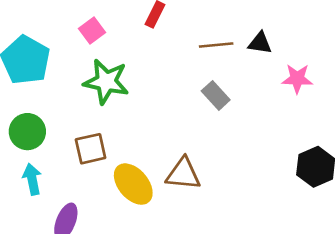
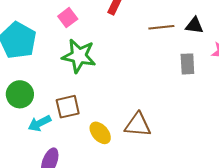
gray rectangle: (216, 95) -> (187, 64), moved, turned 40
cyan arrow: (32, 179) -> (40, 123), moved, turned -105
yellow ellipse: (133, 184) -> (100, 133), size x0.7

